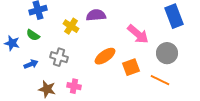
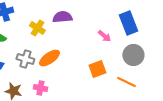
blue rectangle: (174, 16) -> (128, 23), moved
pink arrow: (138, 34) -> (104, 36), size x0.6
orange ellipse: (105, 56) -> (49, 58), moved

